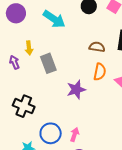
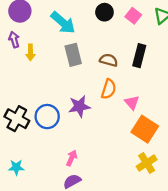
purple arrow: (14, 62) -> (14, 40), moved
gray rectangle: (48, 63) -> (73, 55), moved
blue circle: (51, 133) -> (47, 117), moved

